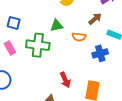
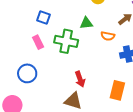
red arrow: (65, 80) -> (80, 79), moved

